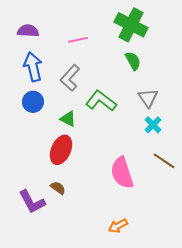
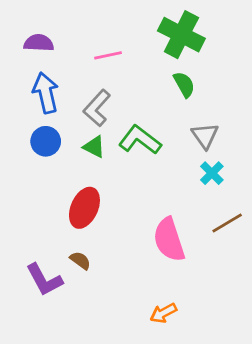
green triangle: (68, 119) -> (94, 147), moved
brown line: (164, 161) -> (227, 223), turned -65

